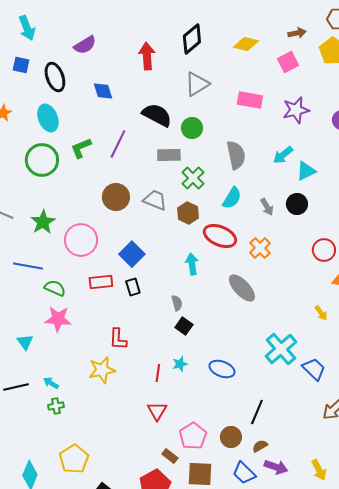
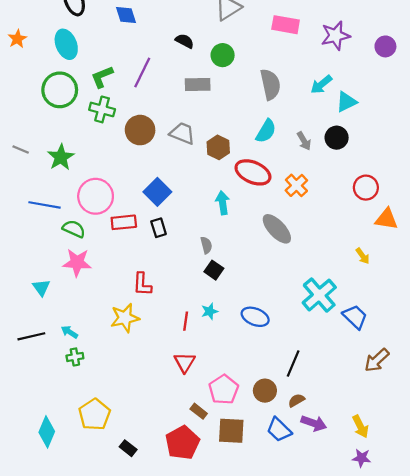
black semicircle: (157, 115) -> (185, 41), size x0.6
green cross: (193, 178) -> (102, 109), moved, turned -30
pink circle: (81, 240) -> (96, 196), moved

